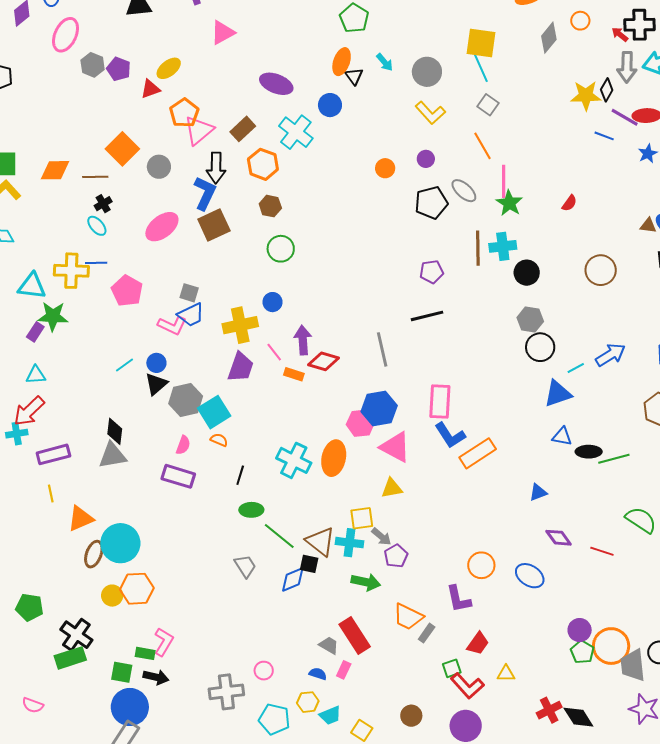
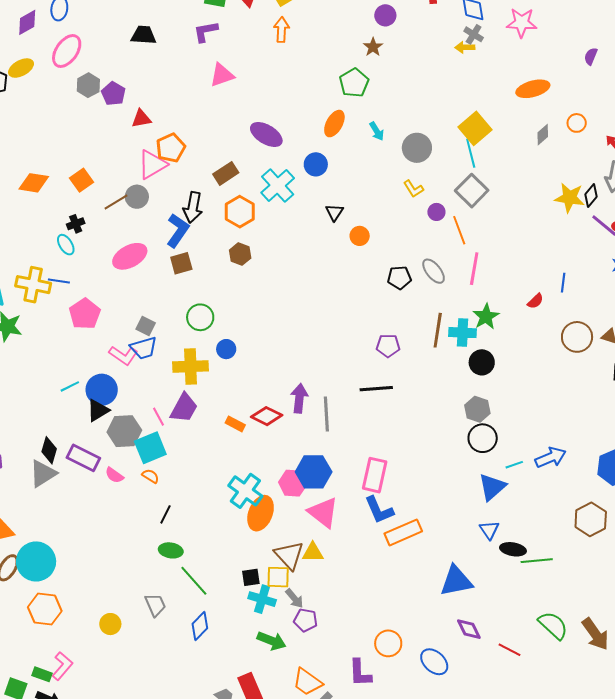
gray diamond: (549, 38) -> (543, 135), size x0.7
yellow square: (481, 43) -> (475, 128), turned 32
yellow ellipse: (169, 68) -> (21, 68), moved
black triangle: (354, 76) -> (335, 212), moved
gray square: (488, 105) -> (472, 191), size x1.5
yellow L-shape: (430, 113) -> (413, 189), size x0.7
pink triangle: (199, 130) -> (152, 164), moved
blue line: (604, 136) -> (563, 283), moved, turned 66
orange square: (122, 149) -> (82, 180), moved, size x0.7
purple circle: (426, 159) -> (436, 212), moved
brown line: (95, 177) -> (116, 202), moved, turned -40
black pentagon: (431, 203) -> (399, 278), size x0.7
green star: (509, 203) -> (486, 317), moved
brown square: (214, 225) -> (181, 263), size x0.7
green circle: (281, 249) -> (200, 317), moved
brown circle: (601, 270) -> (577, 337), moved
purple arrow: (303, 340) -> (299, 398), moved
pink line: (274, 352) -> (159, 417), moved
blue circle: (156, 363) -> (102, 390), size x1.6
blue triangle: (558, 394) -> (492, 487), turned -32
blue triangle: (562, 437) -> (489, 530), turned 35
pink semicircle: (183, 445) -> (114, 475), turned 96
gray triangle: (112, 455) -> (43, 474), turned -32
cyan cross: (294, 460) -> (245, 491), moved
purple rectangle: (178, 476) -> (83, 458), moved
blue triangle: (538, 492) -> (456, 581), size x1.8
brown triangle: (320, 542) -> (289, 555), moved
purple pentagon: (396, 556) -> (306, 620), turned 30
black square: (309, 564) -> (251, 577), moved, turned -30
blue diamond: (293, 580) -> (200, 626), turned -32
yellow circle: (112, 596) -> (110, 624), moved

